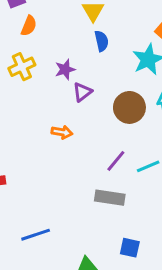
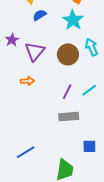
blue semicircle: (102, 41) -> (40, 15), turned -96
purple star: (65, 69) -> (12, 40), moved
purple triangle: (82, 92) -> (35, 51), size x1.5

